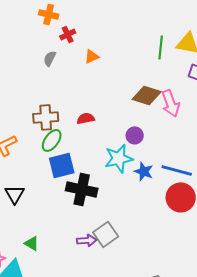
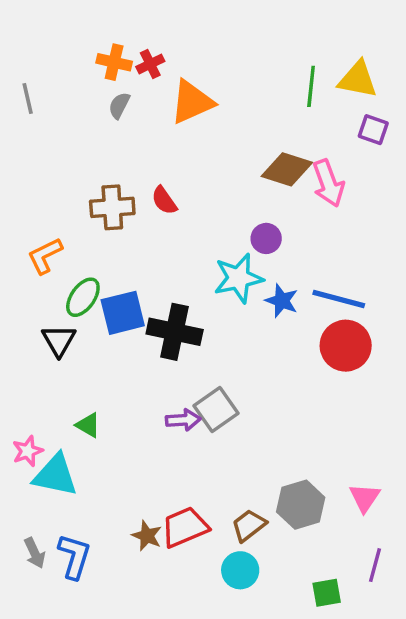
orange cross: (49, 14) -> (114, 62), moved
orange triangle: (92, 56) -> (192, 102), size x1.8
red semicircle: (86, 118) -> (164, 200), moved, turned -114
green ellipse: (52, 140) -> (83, 297), moved
blue square: (62, 165) -> (123, 313), moved

